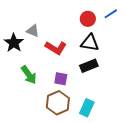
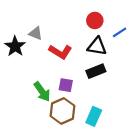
blue line: (111, 14) -> (120, 32), moved
green arrow: (29, 75) -> (42, 92), moved

